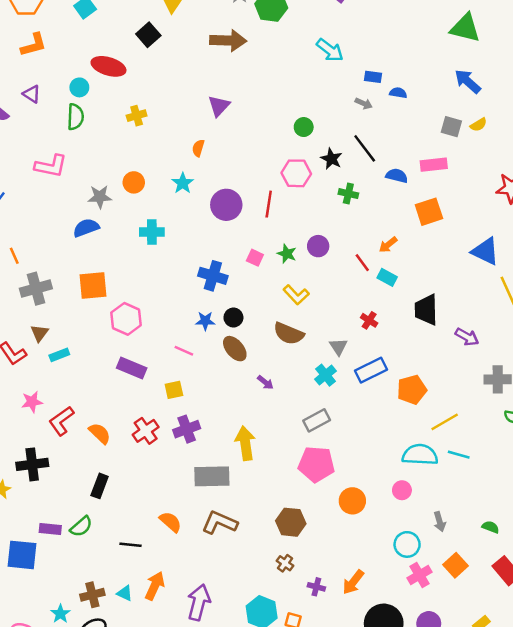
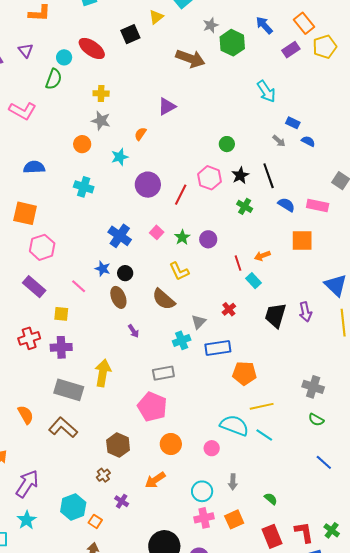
gray star: (100, 197) -> (101, 121), moved
purple arrow: (467, 337) -> (305, 312), moved, turned 30
orange arrow: (353, 582) -> (155, 480), moved

